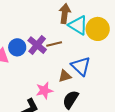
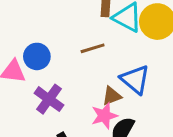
purple cross: (37, 45) -> (49, 99), moved
pink star: (44, 90) -> (104, 116), moved

